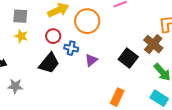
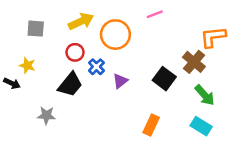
yellow star: (21, 36) -> (27, 65), moved
blue cross: (71, 48) -> (96, 67), turned 32
gray star: (15, 86) -> (46, 115), moved

